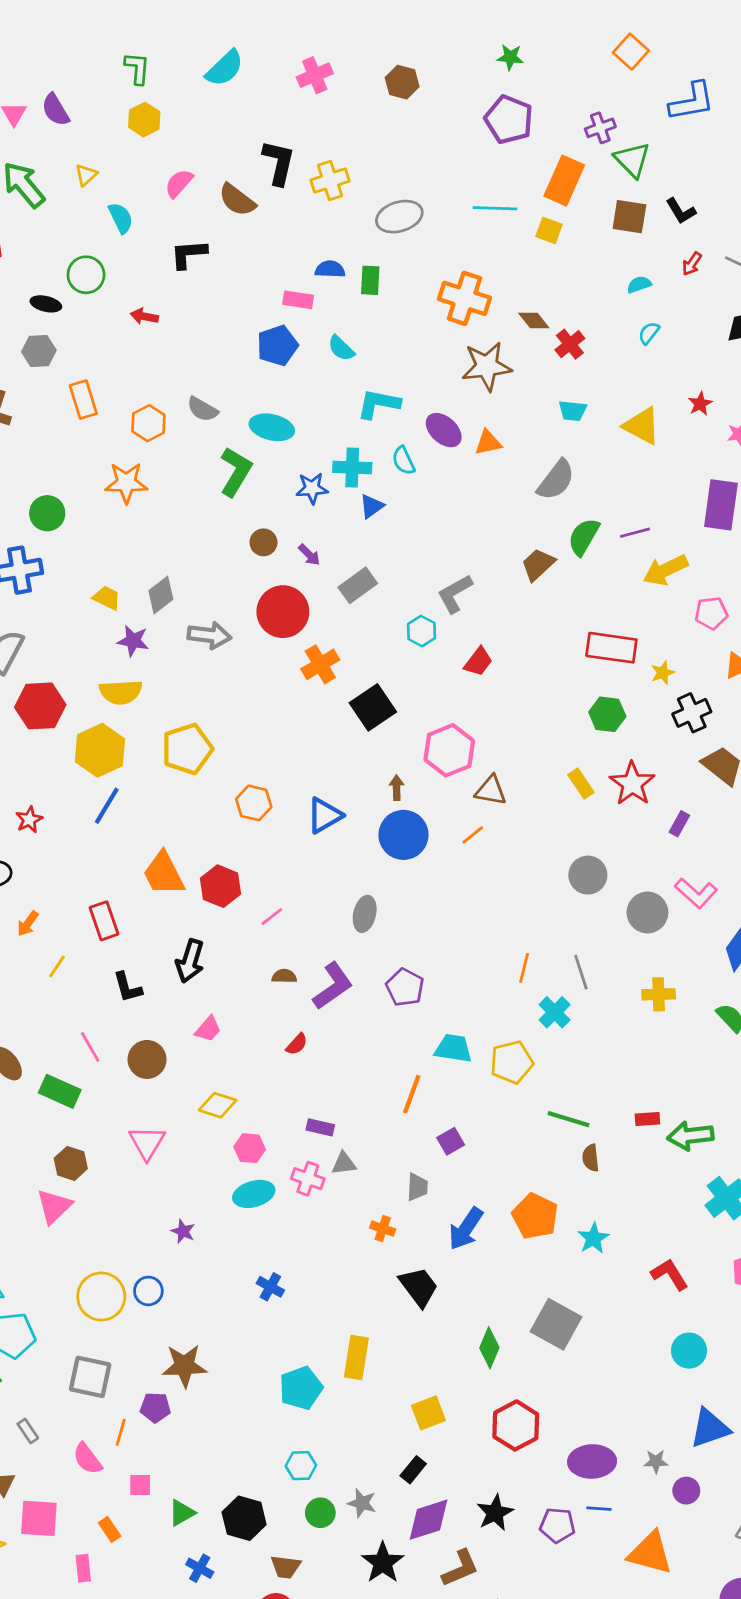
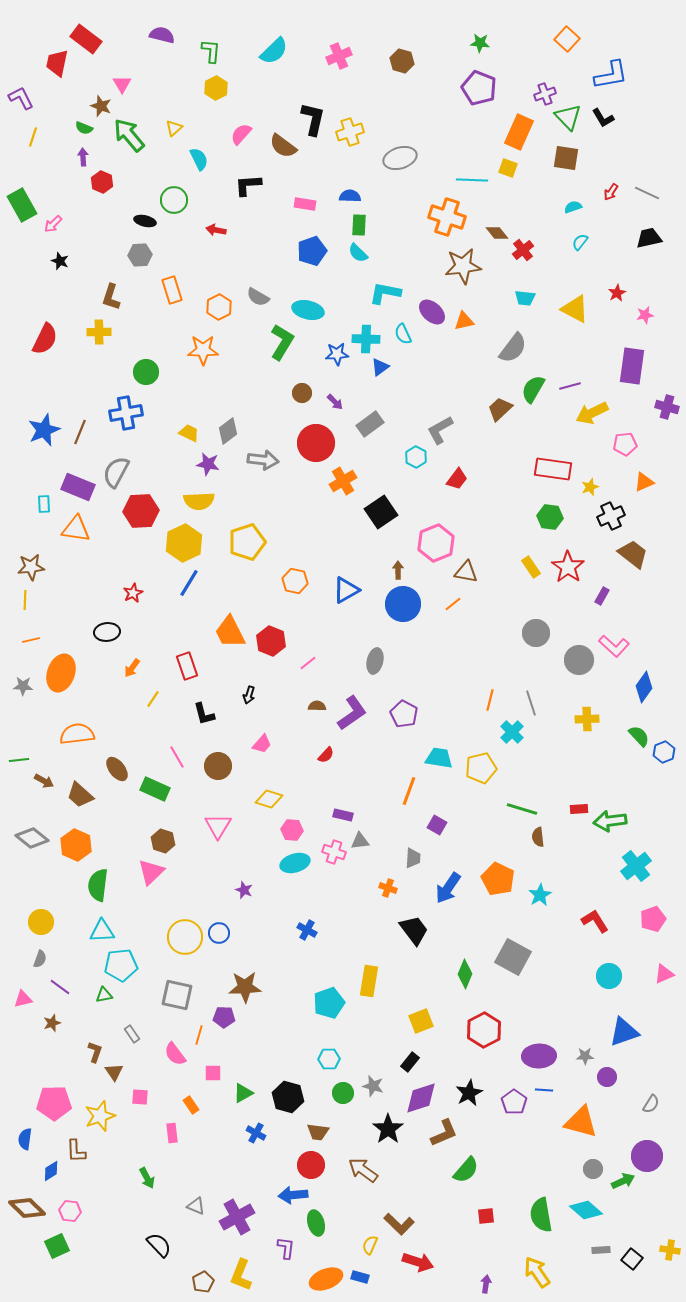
purple semicircle: (56, 110) -> (162, 35), moved, turned 135
cyan line: (495, 208) -> (472, 180), moved
black L-shape: (681, 211) -> (603, 118), moved
green rectangle: (370, 280) -> (359, 225), moved
pink rectangle: (298, 300) -> (305, 204), moved
black arrow: (190, 961) -> (249, 695), size x0.6
purple square: (451, 1141) -> (437, 825), turned -30
pink square: (39, 1518) -> (140, 1097), size x0.6
purple pentagon: (557, 1525) -> (514, 1102), turned 30

